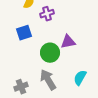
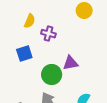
purple cross: (47, 14) -> (48, 34), turned 32

